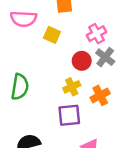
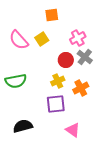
pink semicircle: (24, 19) -> (19, 40), moved, turned 45
yellow square: (52, 35) -> (42, 39), turned 32
green semicircle: (20, 87) -> (16, 81), turned 70

